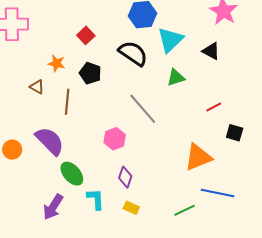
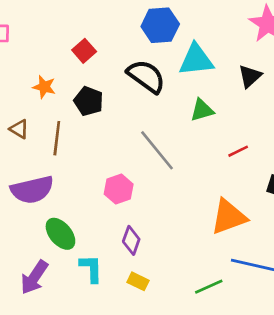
cyan triangle: (170, 40) -> (196, 60), turned 36
black triangle: (211, 51) -> (250, 76), turned 48
brown triangle: (37, 87) -> (19, 129), moved
red line: (214, 107) -> (238, 151), moved
purple semicircle: (50, 141) -> (32, 190), turned 120

